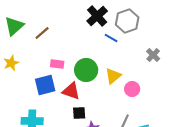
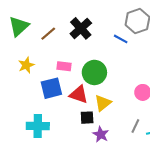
black cross: (97, 16) -> (81, 28), moved
yellow star: (11, 63) -> (26, 65), moved
yellow triangle: (113, 76) -> (103, 103), moved

